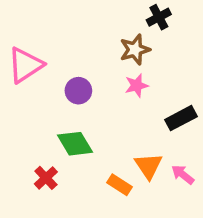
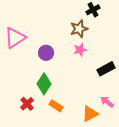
green diamond: (75, 144) -> (44, 84), turned 65
orange triangle: (149, 166) -> (90, 114), moved, turned 36
orange rectangle: (119, 185) -> (56, 106), moved

